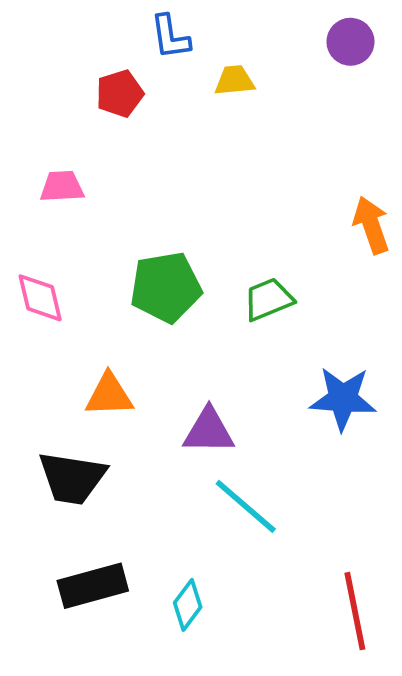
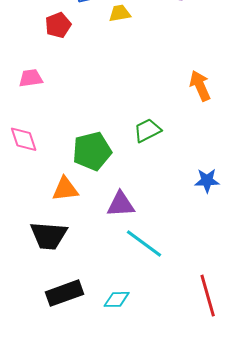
green pentagon: (166, 287) -> (92, 151), moved
blue star: (343, 399) -> (207, 181), moved, size x0.7
cyan diamond: (188, 605) -> (117, 299), turned 56

